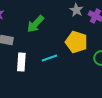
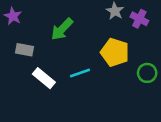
white rectangle: (21, 62) -> (44, 78), turned -54

